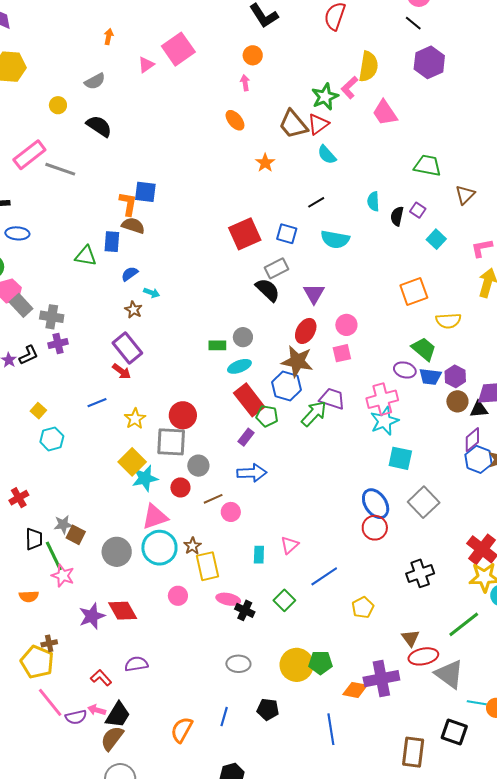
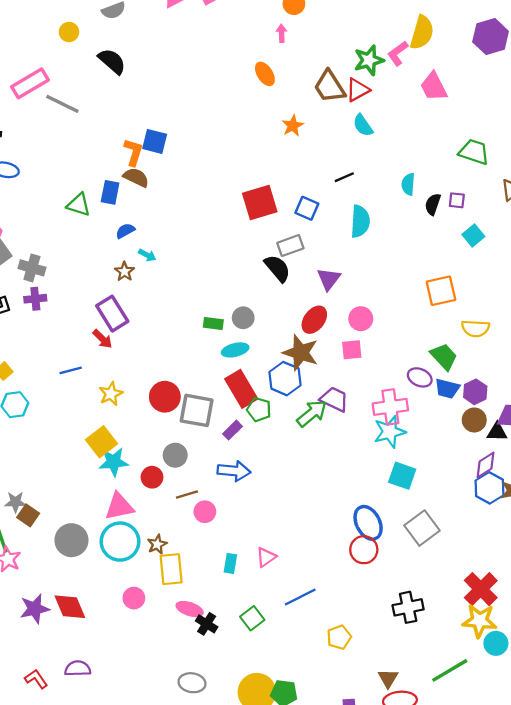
purple square: (418, 210) -> (457, 200), turned -35
cyan semicircle: (335, 239) -> (360, 221), turned -104
gray square: (171, 442) -> (197, 410), moved

